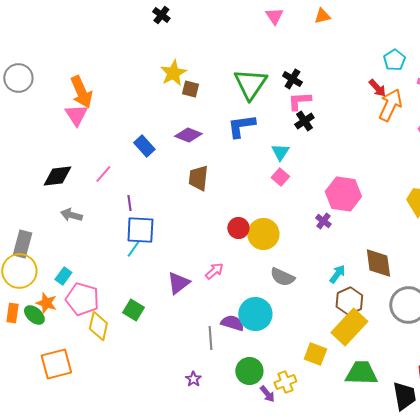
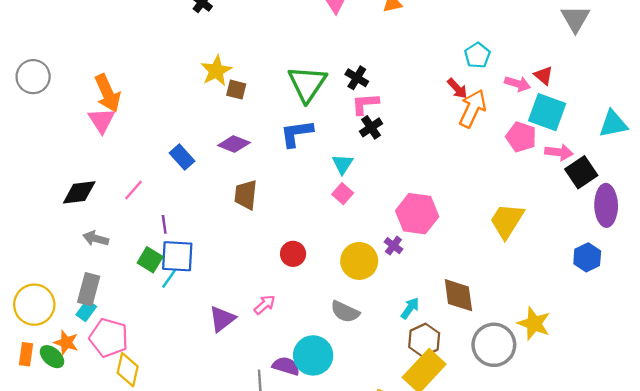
yellow circle: (263, 234) -> (359, 261), moved
gray rectangle: (22, 244) -> (89, 289), moved
green square: (133, 310) -> (150, 260), moved

